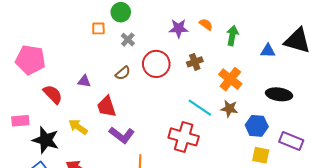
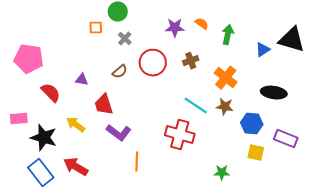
blue triangle: (268, 51) -> (263, 50), turned -35

